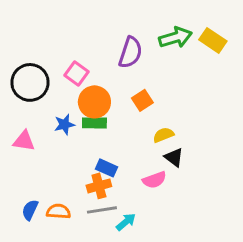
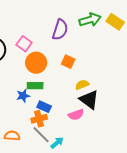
orange square: (142, 100) -> (68, 62), turned -32
green rectangle: (94, 123) -> (35, 86), moved
blue star: (64, 124) -> (23, 96), moved
black triangle: (174, 157) -> (89, 100), size x1.5
gray line: (102, 210) -> (41, 135), turned 54

